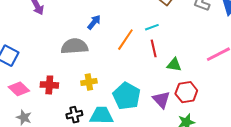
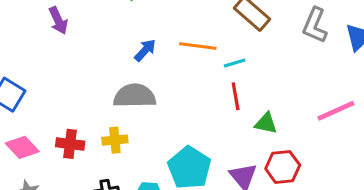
orange line: (125, 40) -> (198, 46), moved, turned 60
gray semicircle: (74, 46) -> (135, 96), moved
yellow cross: (89, 82) -> (115, 140), moved

